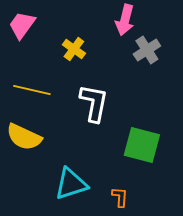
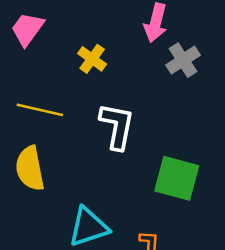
yellow semicircle: (24, 137) -> (30, 168), turned 54

